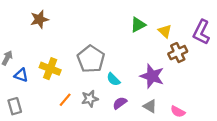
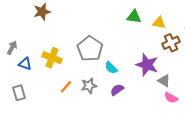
green triangle: (138, 25) -> (134, 17), turned 35
yellow triangle: (165, 31) -> (159, 23), turned -32
gray triangle: (150, 106) -> (164, 81), moved

